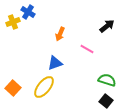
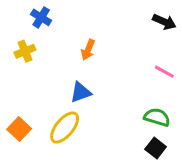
yellow cross: (13, 22) -> (25, 51), moved
black arrow: (107, 26) -> (164, 22), moved, turned 63
pink line: (87, 49) -> (164, 72), moved

